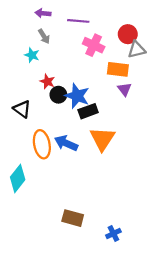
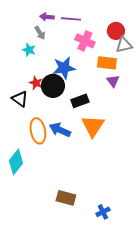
purple arrow: (43, 13) -> (47, 17), moved
red star: (47, 82) -> (36, 83), moved
black circle: (58, 95) -> (53, 86), size x1.5
blue star: (77, 96) -> (64, 68), moved, turned -30

